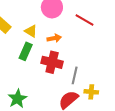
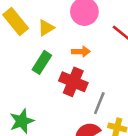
yellow triangle: (31, 31) -> (46, 28), moved, turned 48

